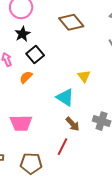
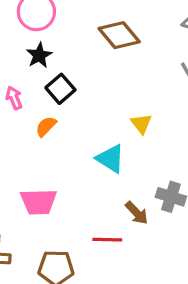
brown arrow: (73, 124) -> (137, 213), moved
red line: (62, 147) -> (107, 240), turned 66

